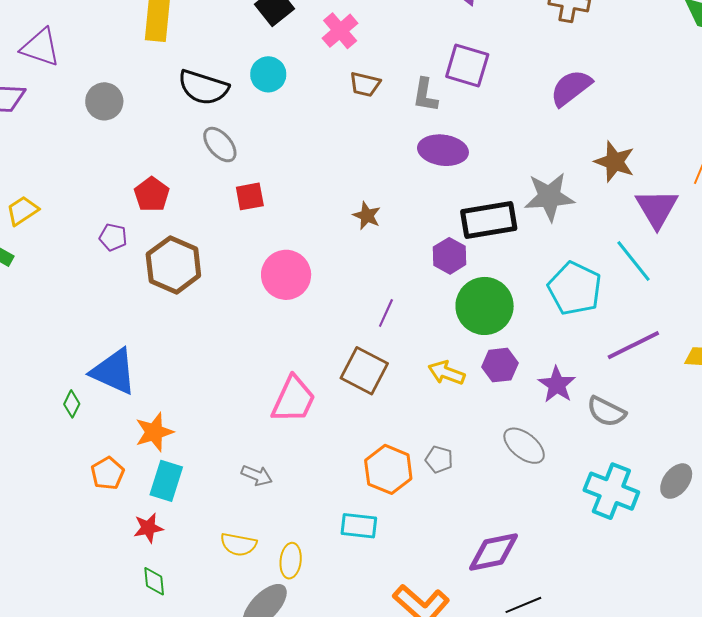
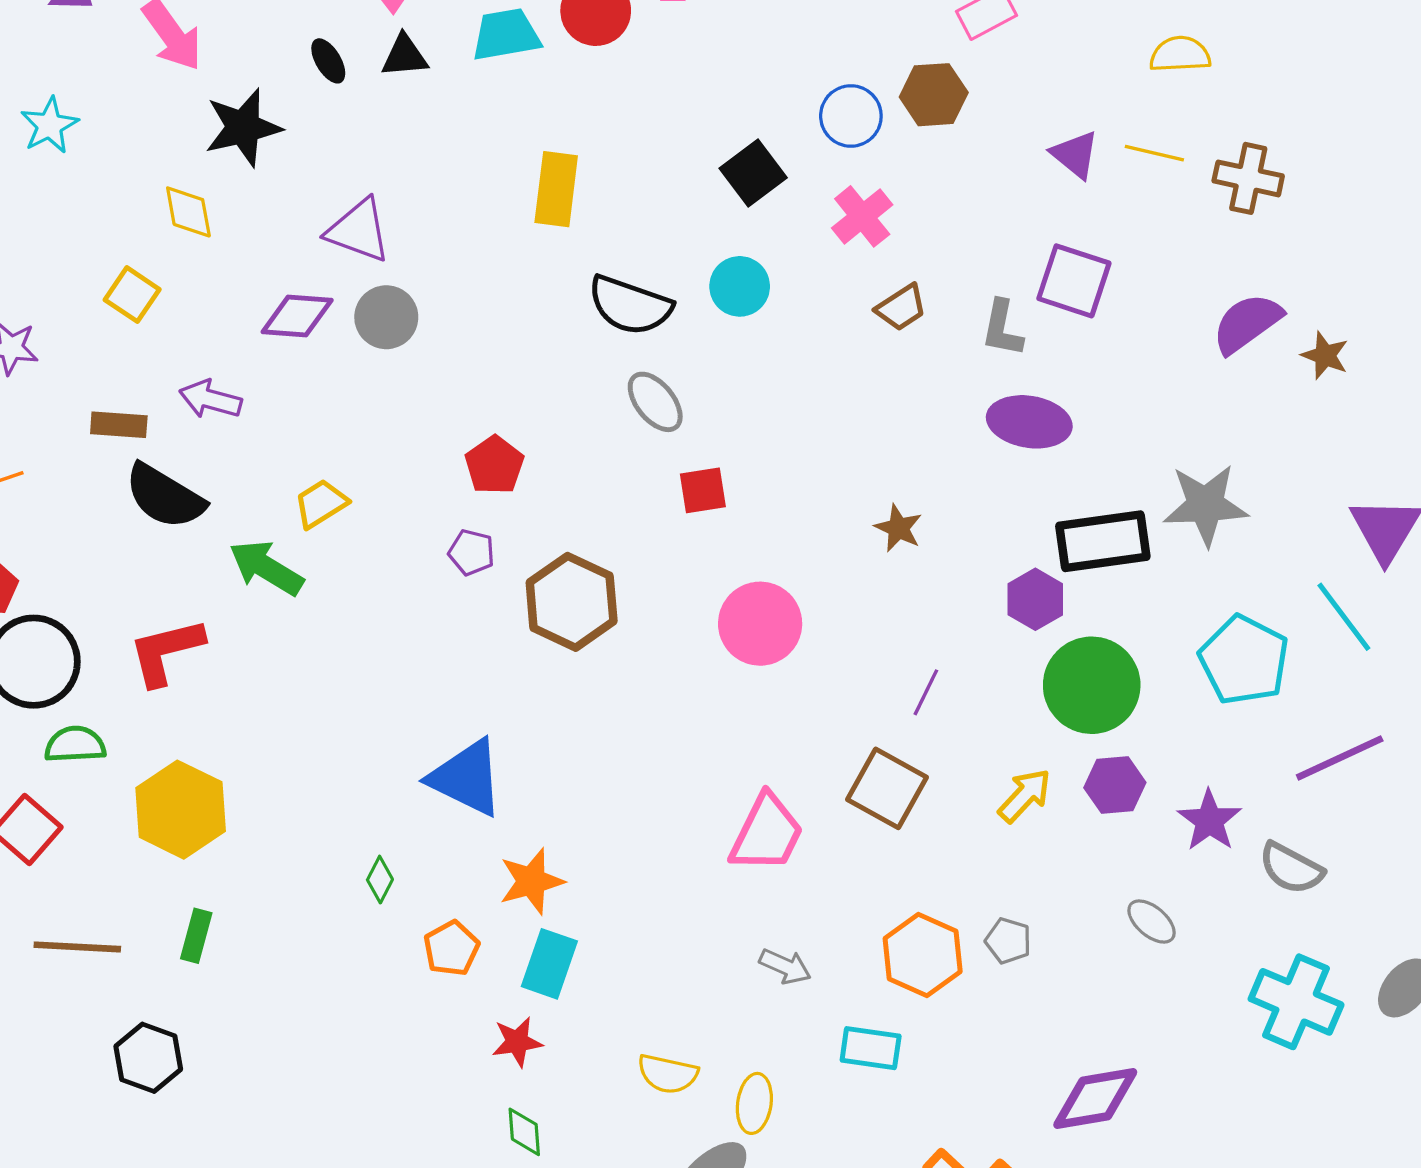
brown trapezoid: (365, 84) -> (901, 308), turned -48
gray circle: (104, 101) -> (386, 317), moved
brown star: (615, 162) -> (1325, 356), moved, size x0.7
red pentagon: (152, 194) -> (494, 465), moved
yellow arrow: (446, 373) -> (1025, 796), turned 111
green diamond: (72, 404) -> (380, 880), moved
gray ellipse: (524, 446) -> (1152, 922), size x0.7
gray arrow: (257, 475) -> (785, 966), moved

